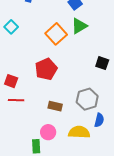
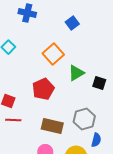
green triangle: (79, 26) -> (76, 73), moved
brown rectangle: (55, 106) -> (52, 126), size x1.5

